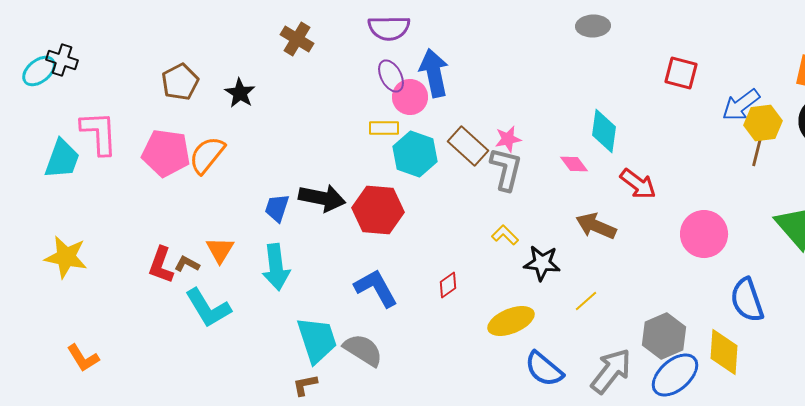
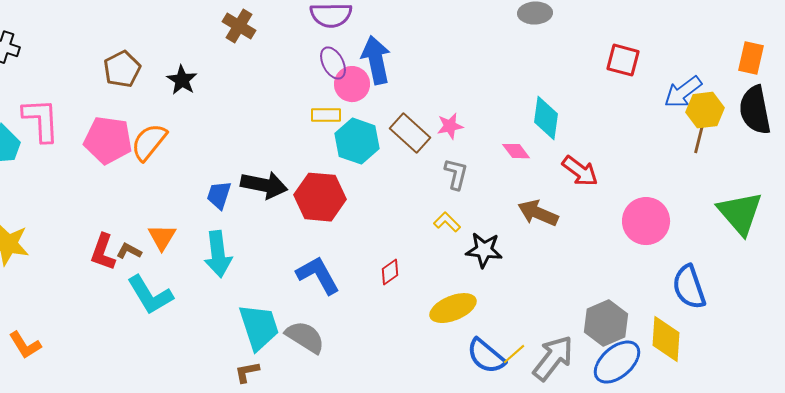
gray L-shape: (506, 169) -> (456, 174), moved, size x0.7
yellow line: (586, 301) -> (514, 354), moved

